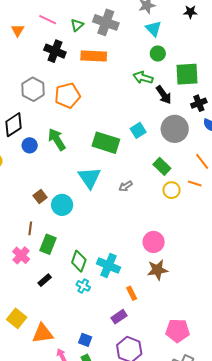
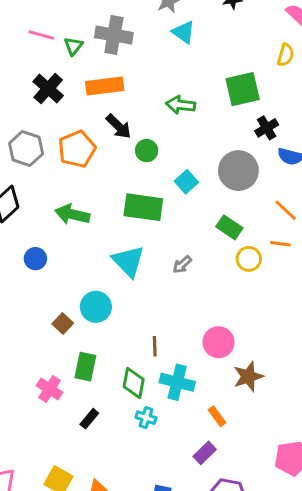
pink line: (48, 20) -> (41, 35), moved
black cross: (55, 51) -> (48, 89), turned 30
green circle: (158, 53) -> (147, 151), moved
black arrow: (164, 95) -> (119, 126), moved
green arrow: (57, 139) -> (72, 214), turned -35
blue circle: (30, 145) -> (35, 259), moved
brown square: (40, 197) -> (63, 323), moved
brown line: (30, 228) -> (155, 346), moved
pink circle: (154, 242) -> (218, 342), moved

